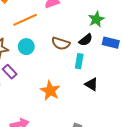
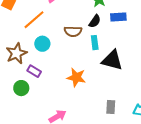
black triangle: (92, 84) -> (112, 60), size x1.6

